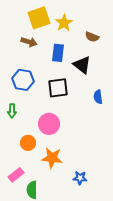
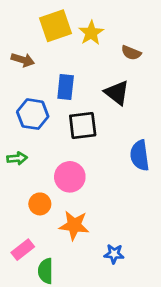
brown arrow: (29, 42) -> (23, 60), moved
blue rectangle: (58, 53) -> (66, 87), moved
blue semicircle: (98, 97) -> (140, 155), moved, size x1.5
green arrow: (12, 111) -> (17, 158), turned -96

